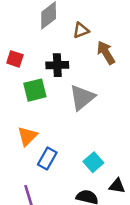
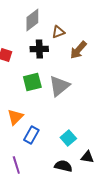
brown arrow: (106, 53) -> (78, 50), turned -108
black cross: (57, 65) -> (39, 49), moved
green square: (35, 90) -> (32, 82), moved

